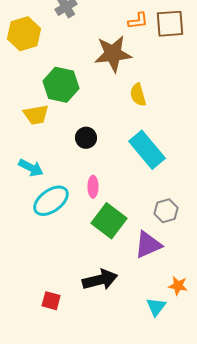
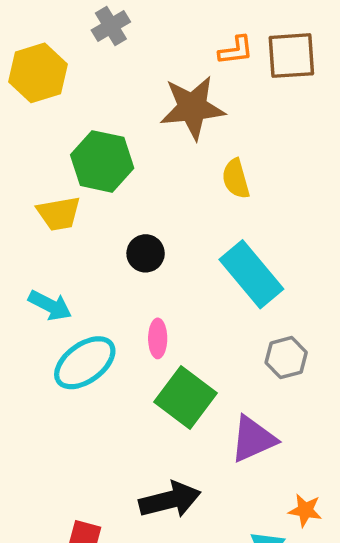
gray hexagon: (166, 211) -> (286, 358), moved

